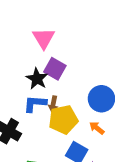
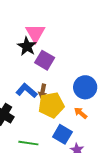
black star: (37, 79) -> (27, 46), moved
blue L-shape: (35, 104) -> (27, 91), turned 35

